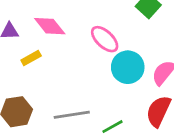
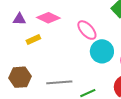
pink diamond: (50, 26) -> (48, 18), turned -30

